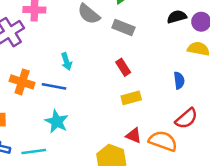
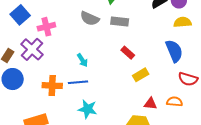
blue semicircle: (179, 80) -> (174, 51), size x1.6
red semicircle: (186, 118) -> (188, 79), turned 72
orange semicircle: (163, 141) -> (175, 102), size x0.7

